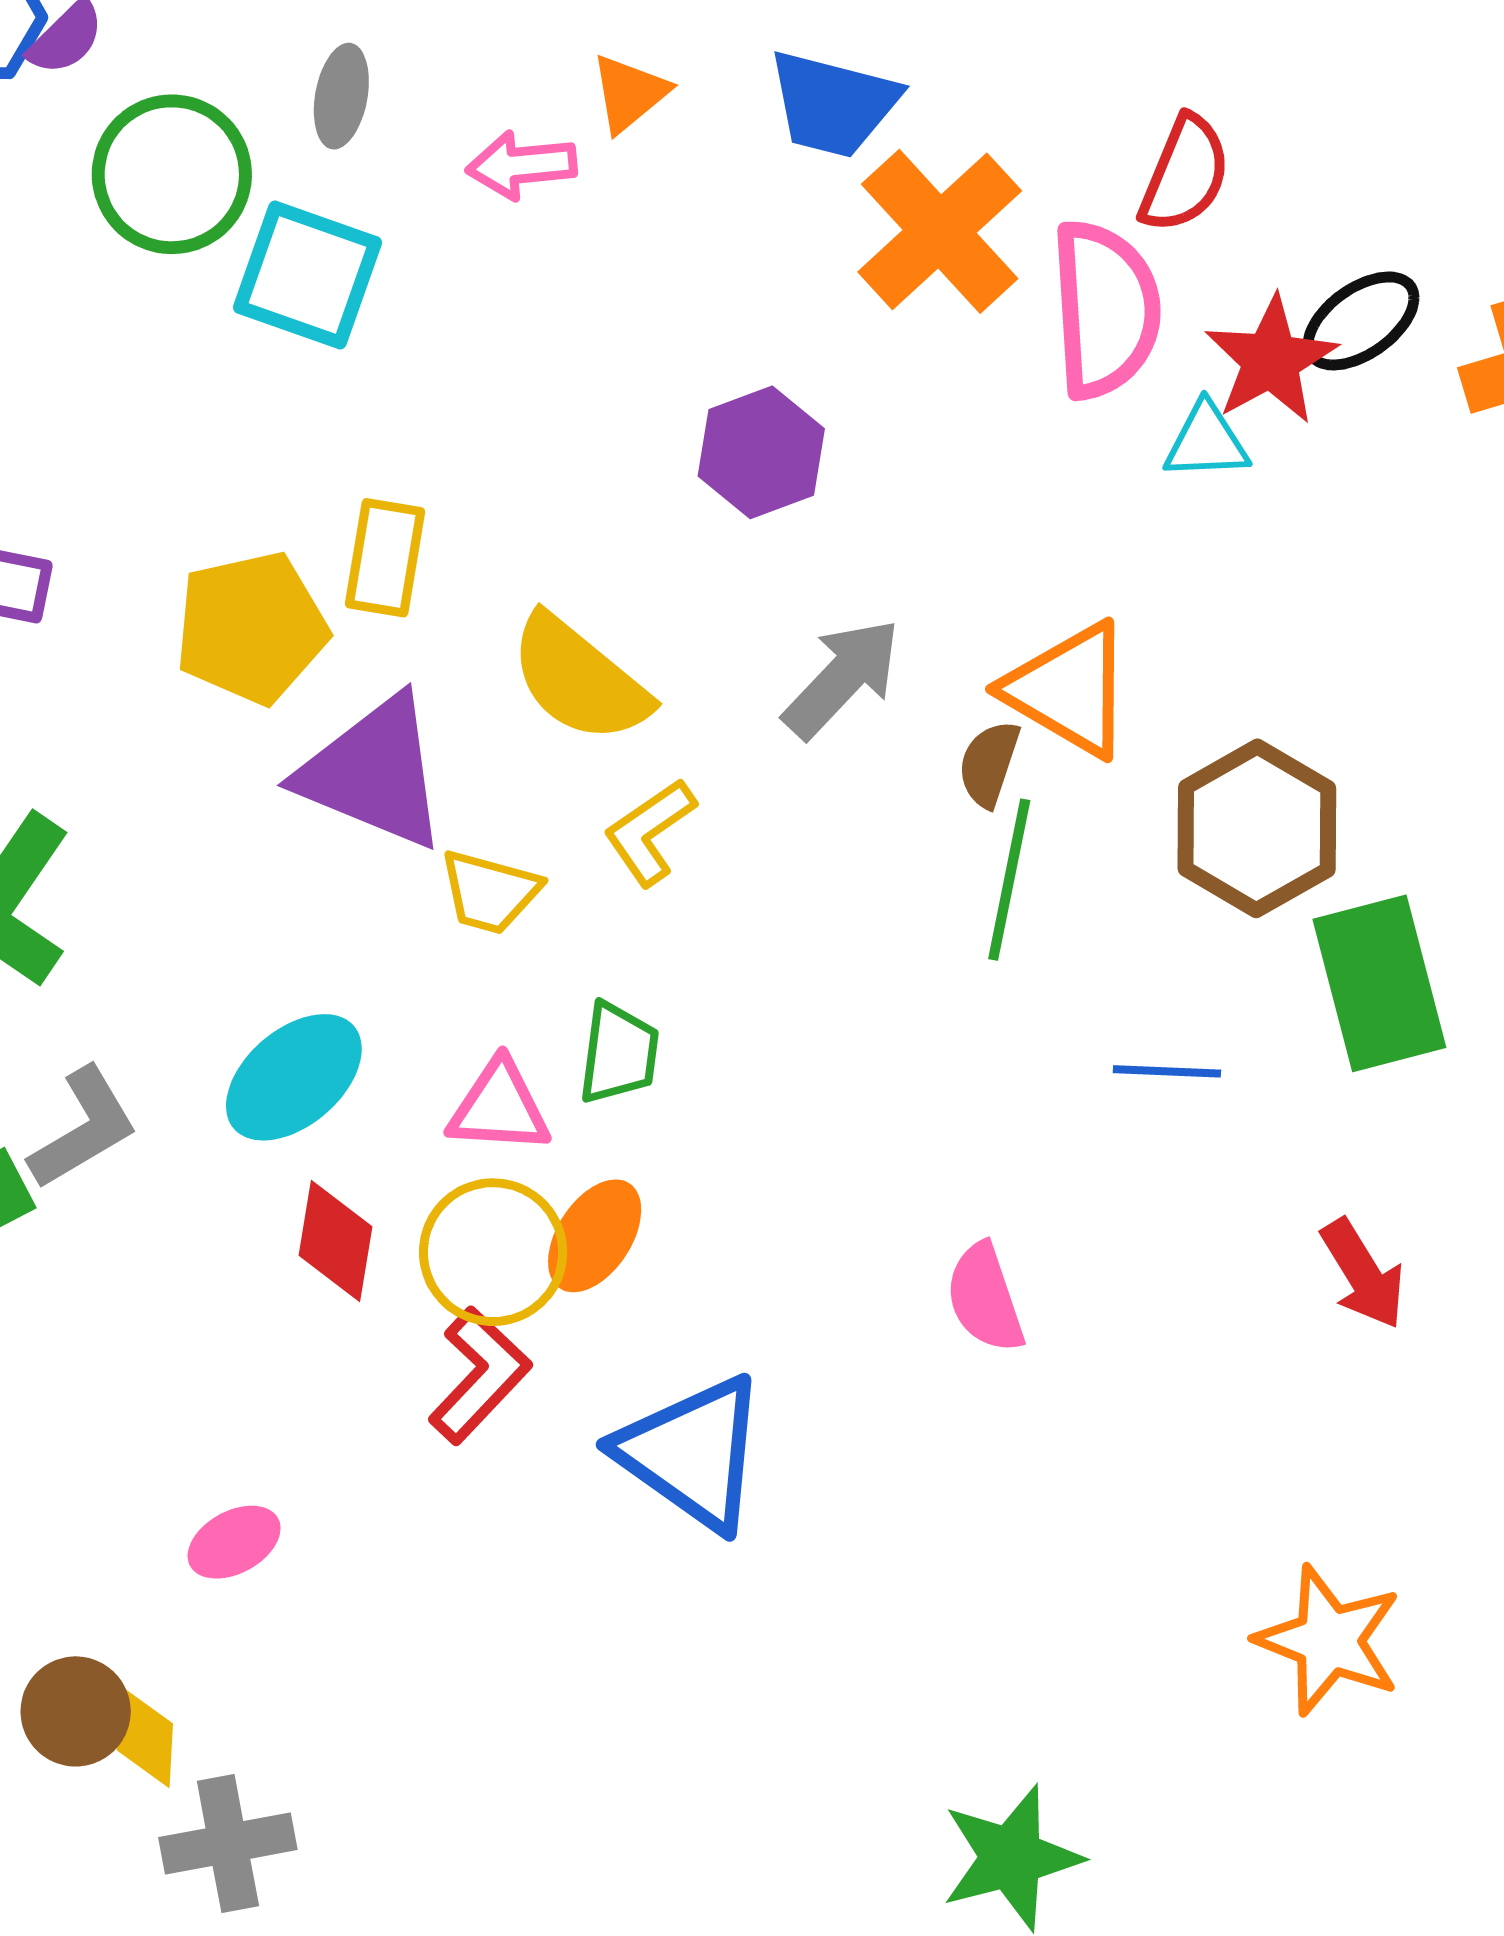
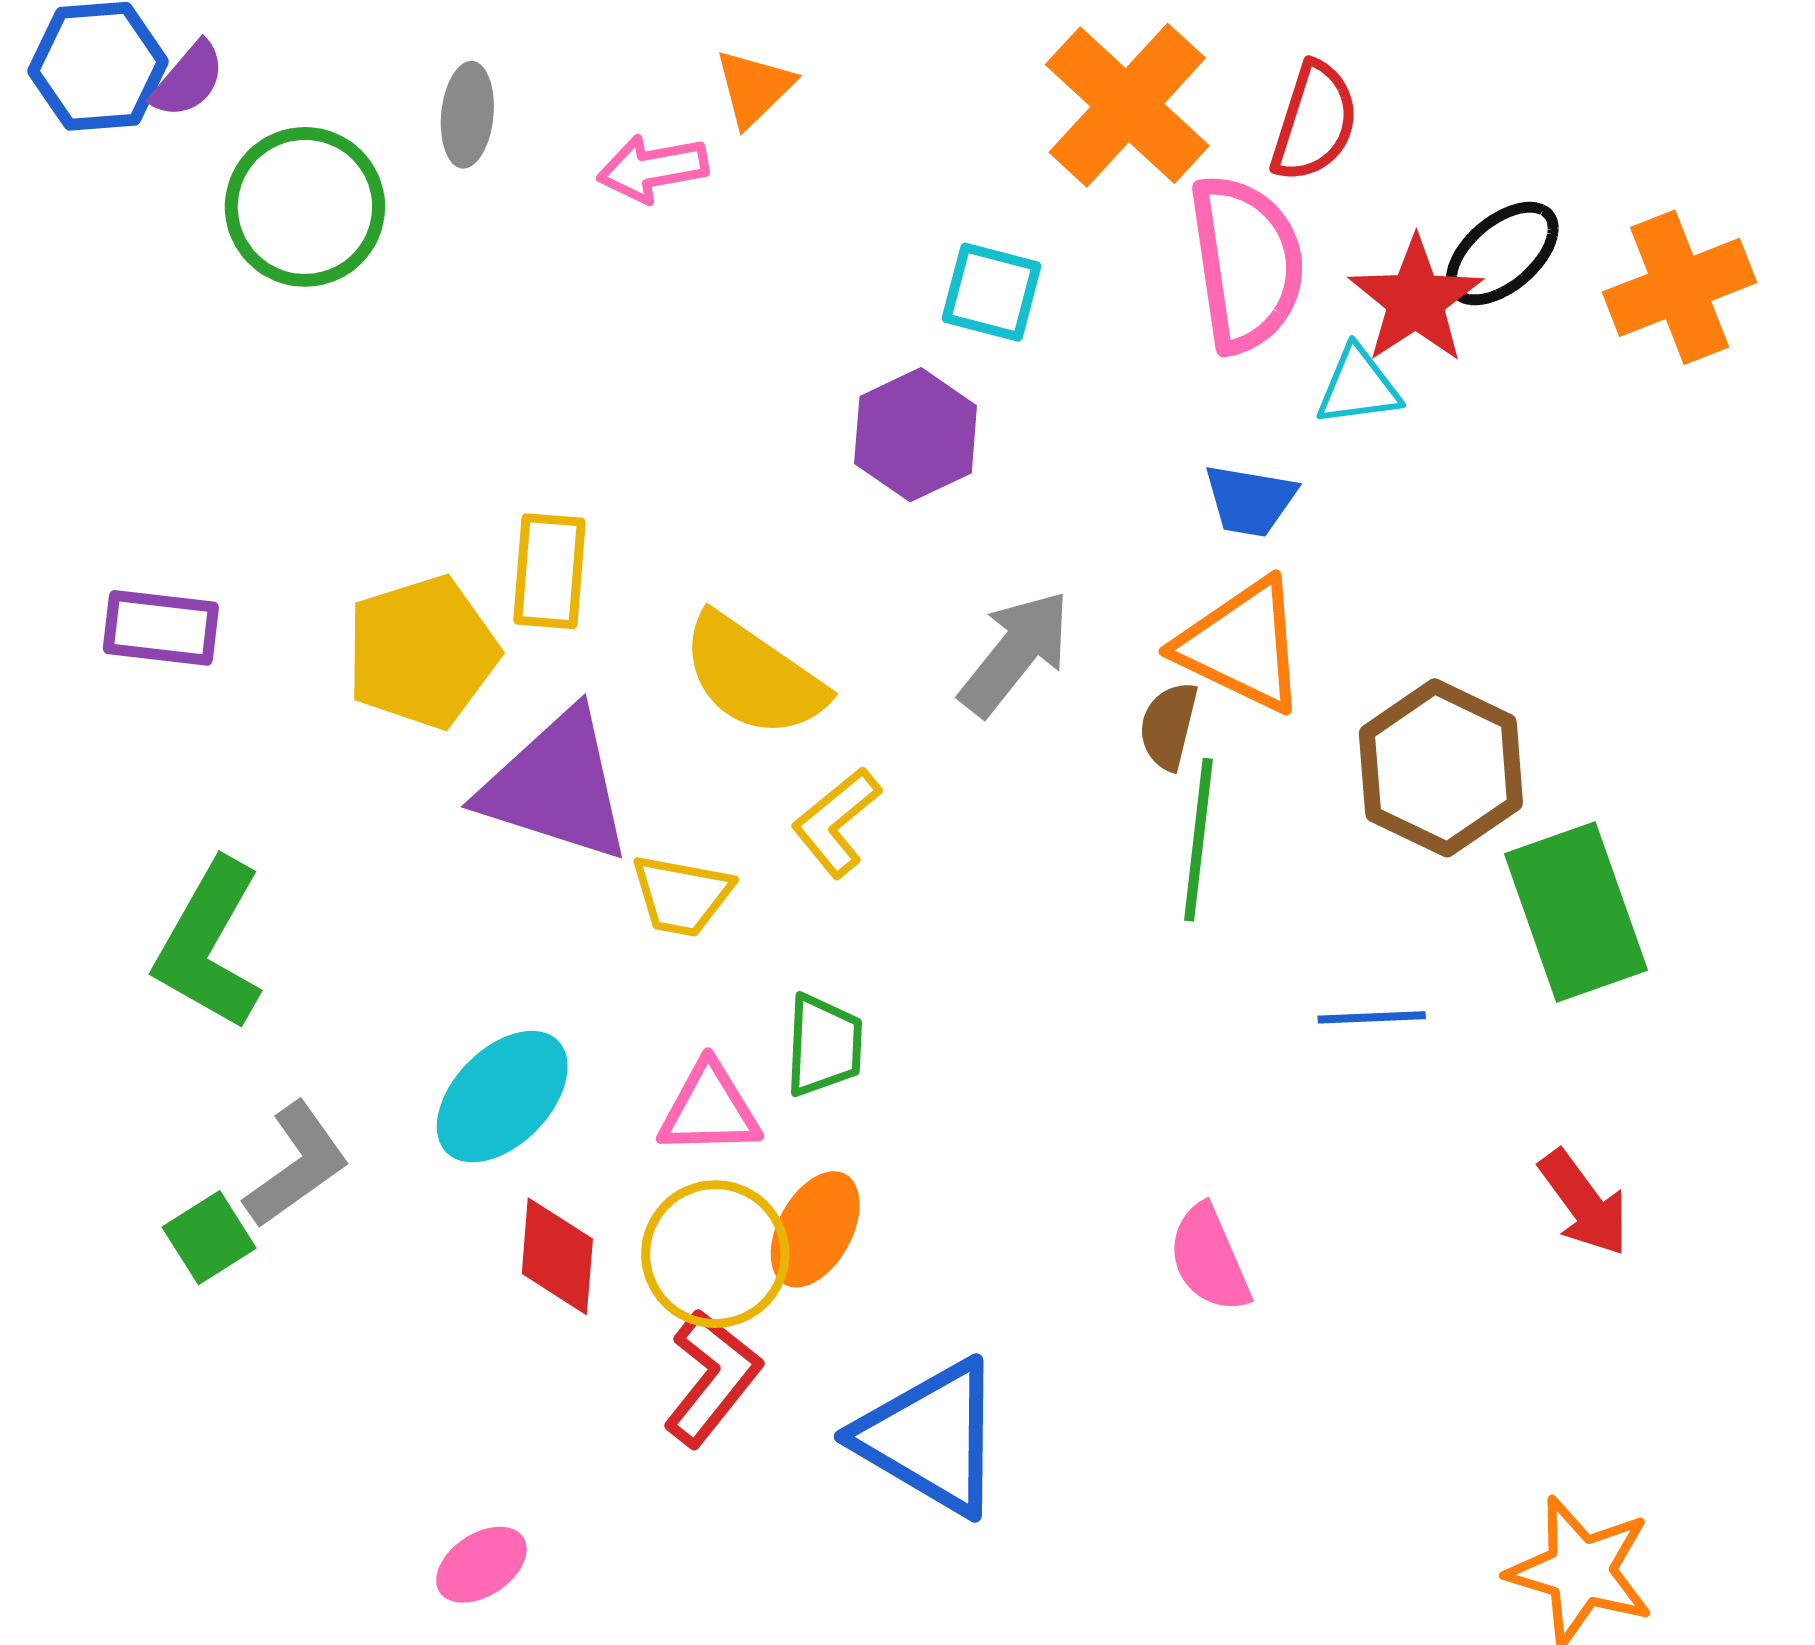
blue trapezoid: (833, 104) -> (1250, 500), moved, size x0.7
orange cross: (940, 231) -> (1127, 105), moved
cyan square: (307, 275) -> (992, 292), moved, size x0.7

